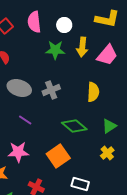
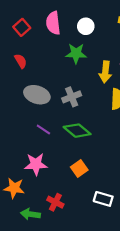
yellow arrow: (82, 47) -> (105, 72), moved
green diamond: (74, 126) -> (77, 131), moved
orange square: (58, 156) -> (79, 169), size x0.7

